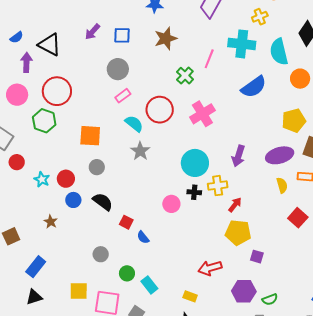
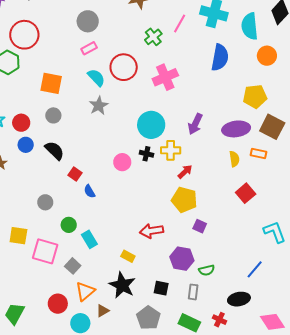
blue semicircle: (254, 87) -> (220, 58), turned -52

